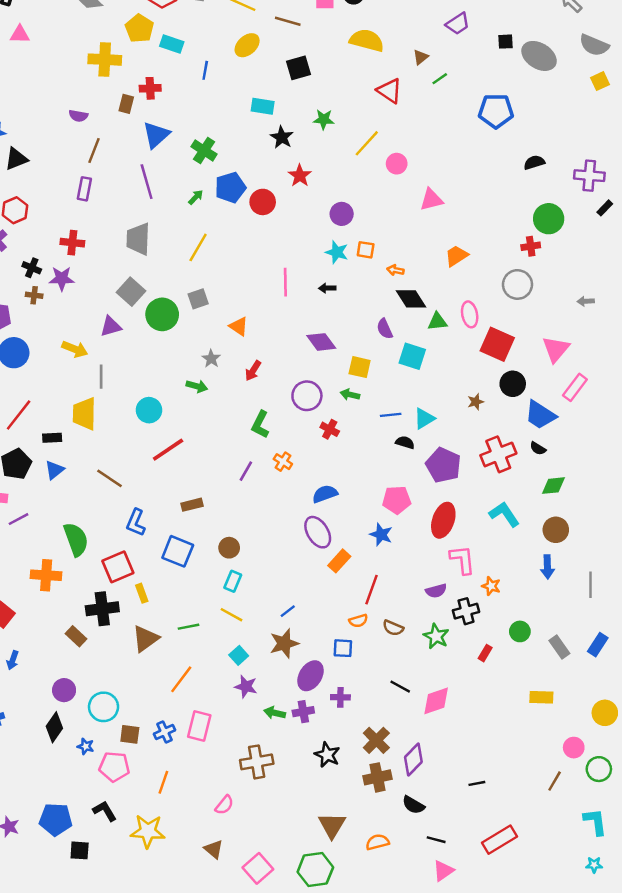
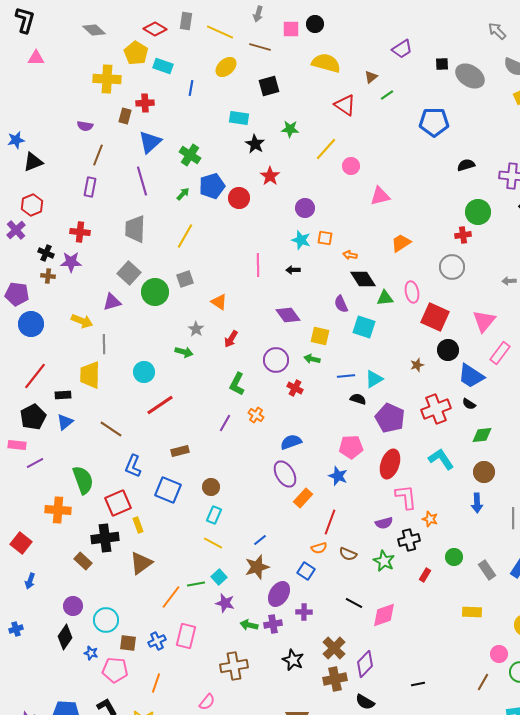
green line: (188, 627) -> (196, 584), moved
blue square: (343, 648) -> (306, 571), turned 30

